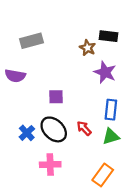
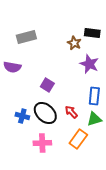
purple square: (56, 97) -> (47, 85), turned 32
blue cross: (27, 133) -> (22, 116), turned -32
orange rectangle: (103, 175) -> (78, 139), moved

